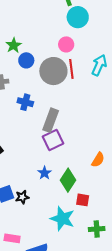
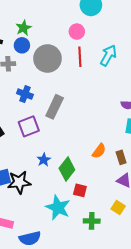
blue circle: (26, 60) -> (22, 45), moved
gray circle: (53, 71) -> (47, 58), moved
blue cross: (25, 102) -> (25, 94), moved
purple square: (53, 140) -> (29, 126), moved
black star: (22, 197) -> (19, 182), size x1.6

